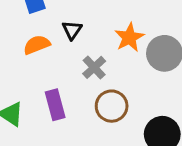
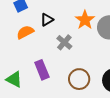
black triangle: (72, 30) -> (47, 20), turned 32
brown circle: (112, 106) -> (79, 79), moved

